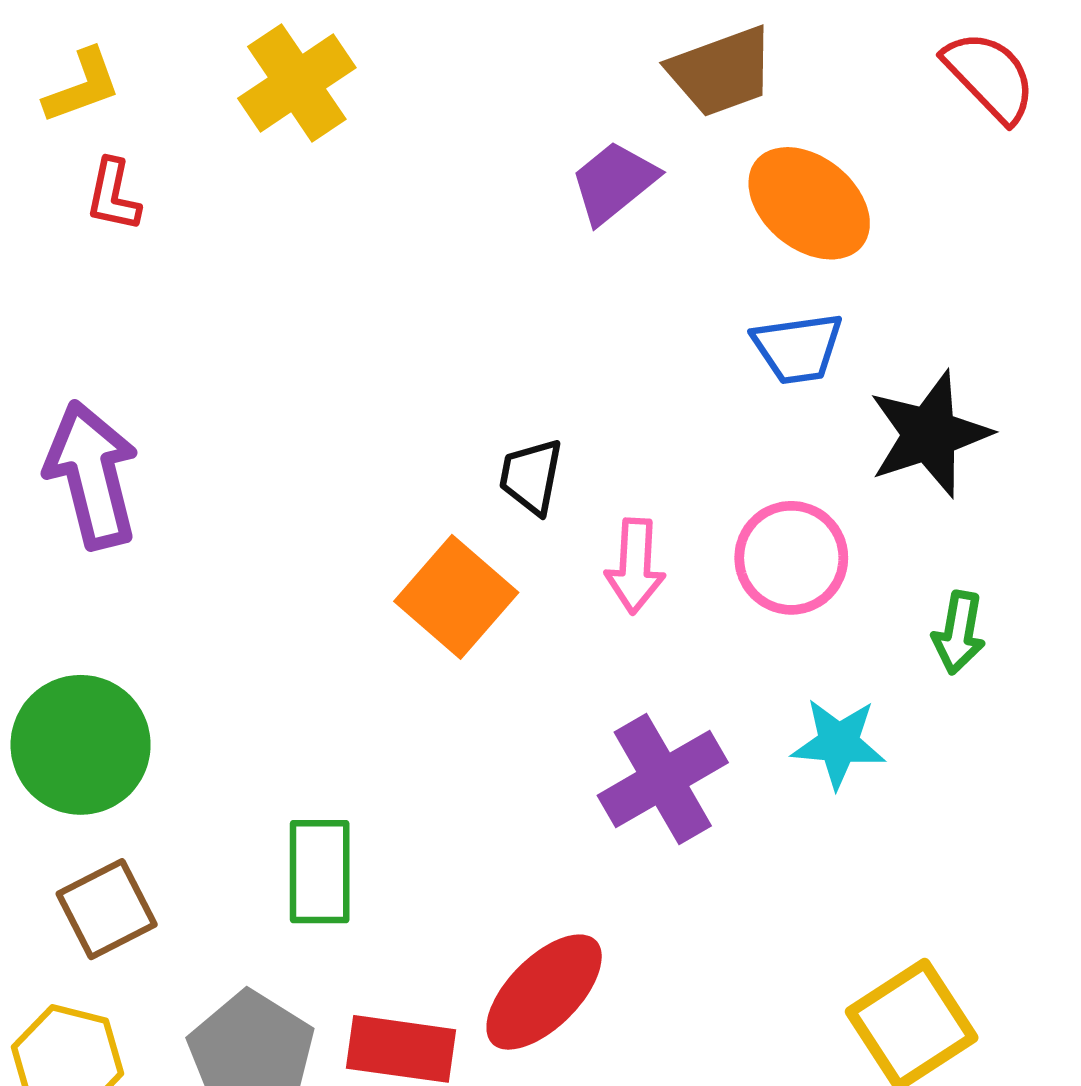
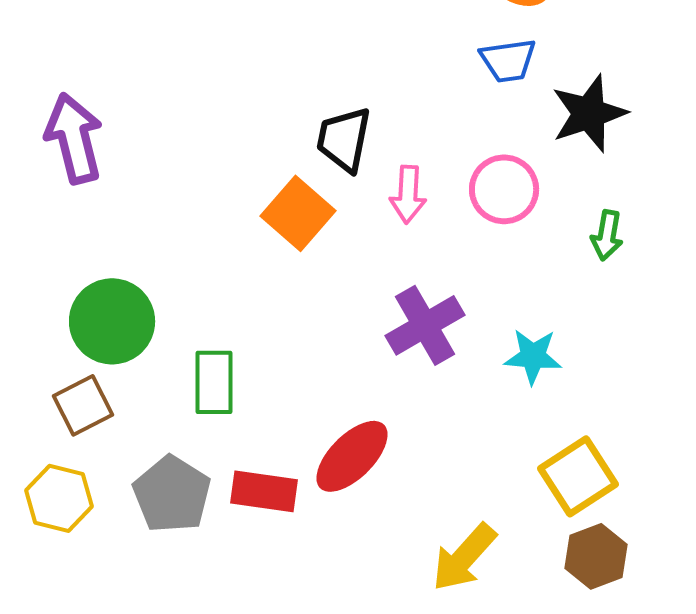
black trapezoid: (531, 477) -> (344, 139), size x1.4
cyan star: (838, 743) -> (533, 356), moved
green circle: (81, 745) -> (112, 321), moved

